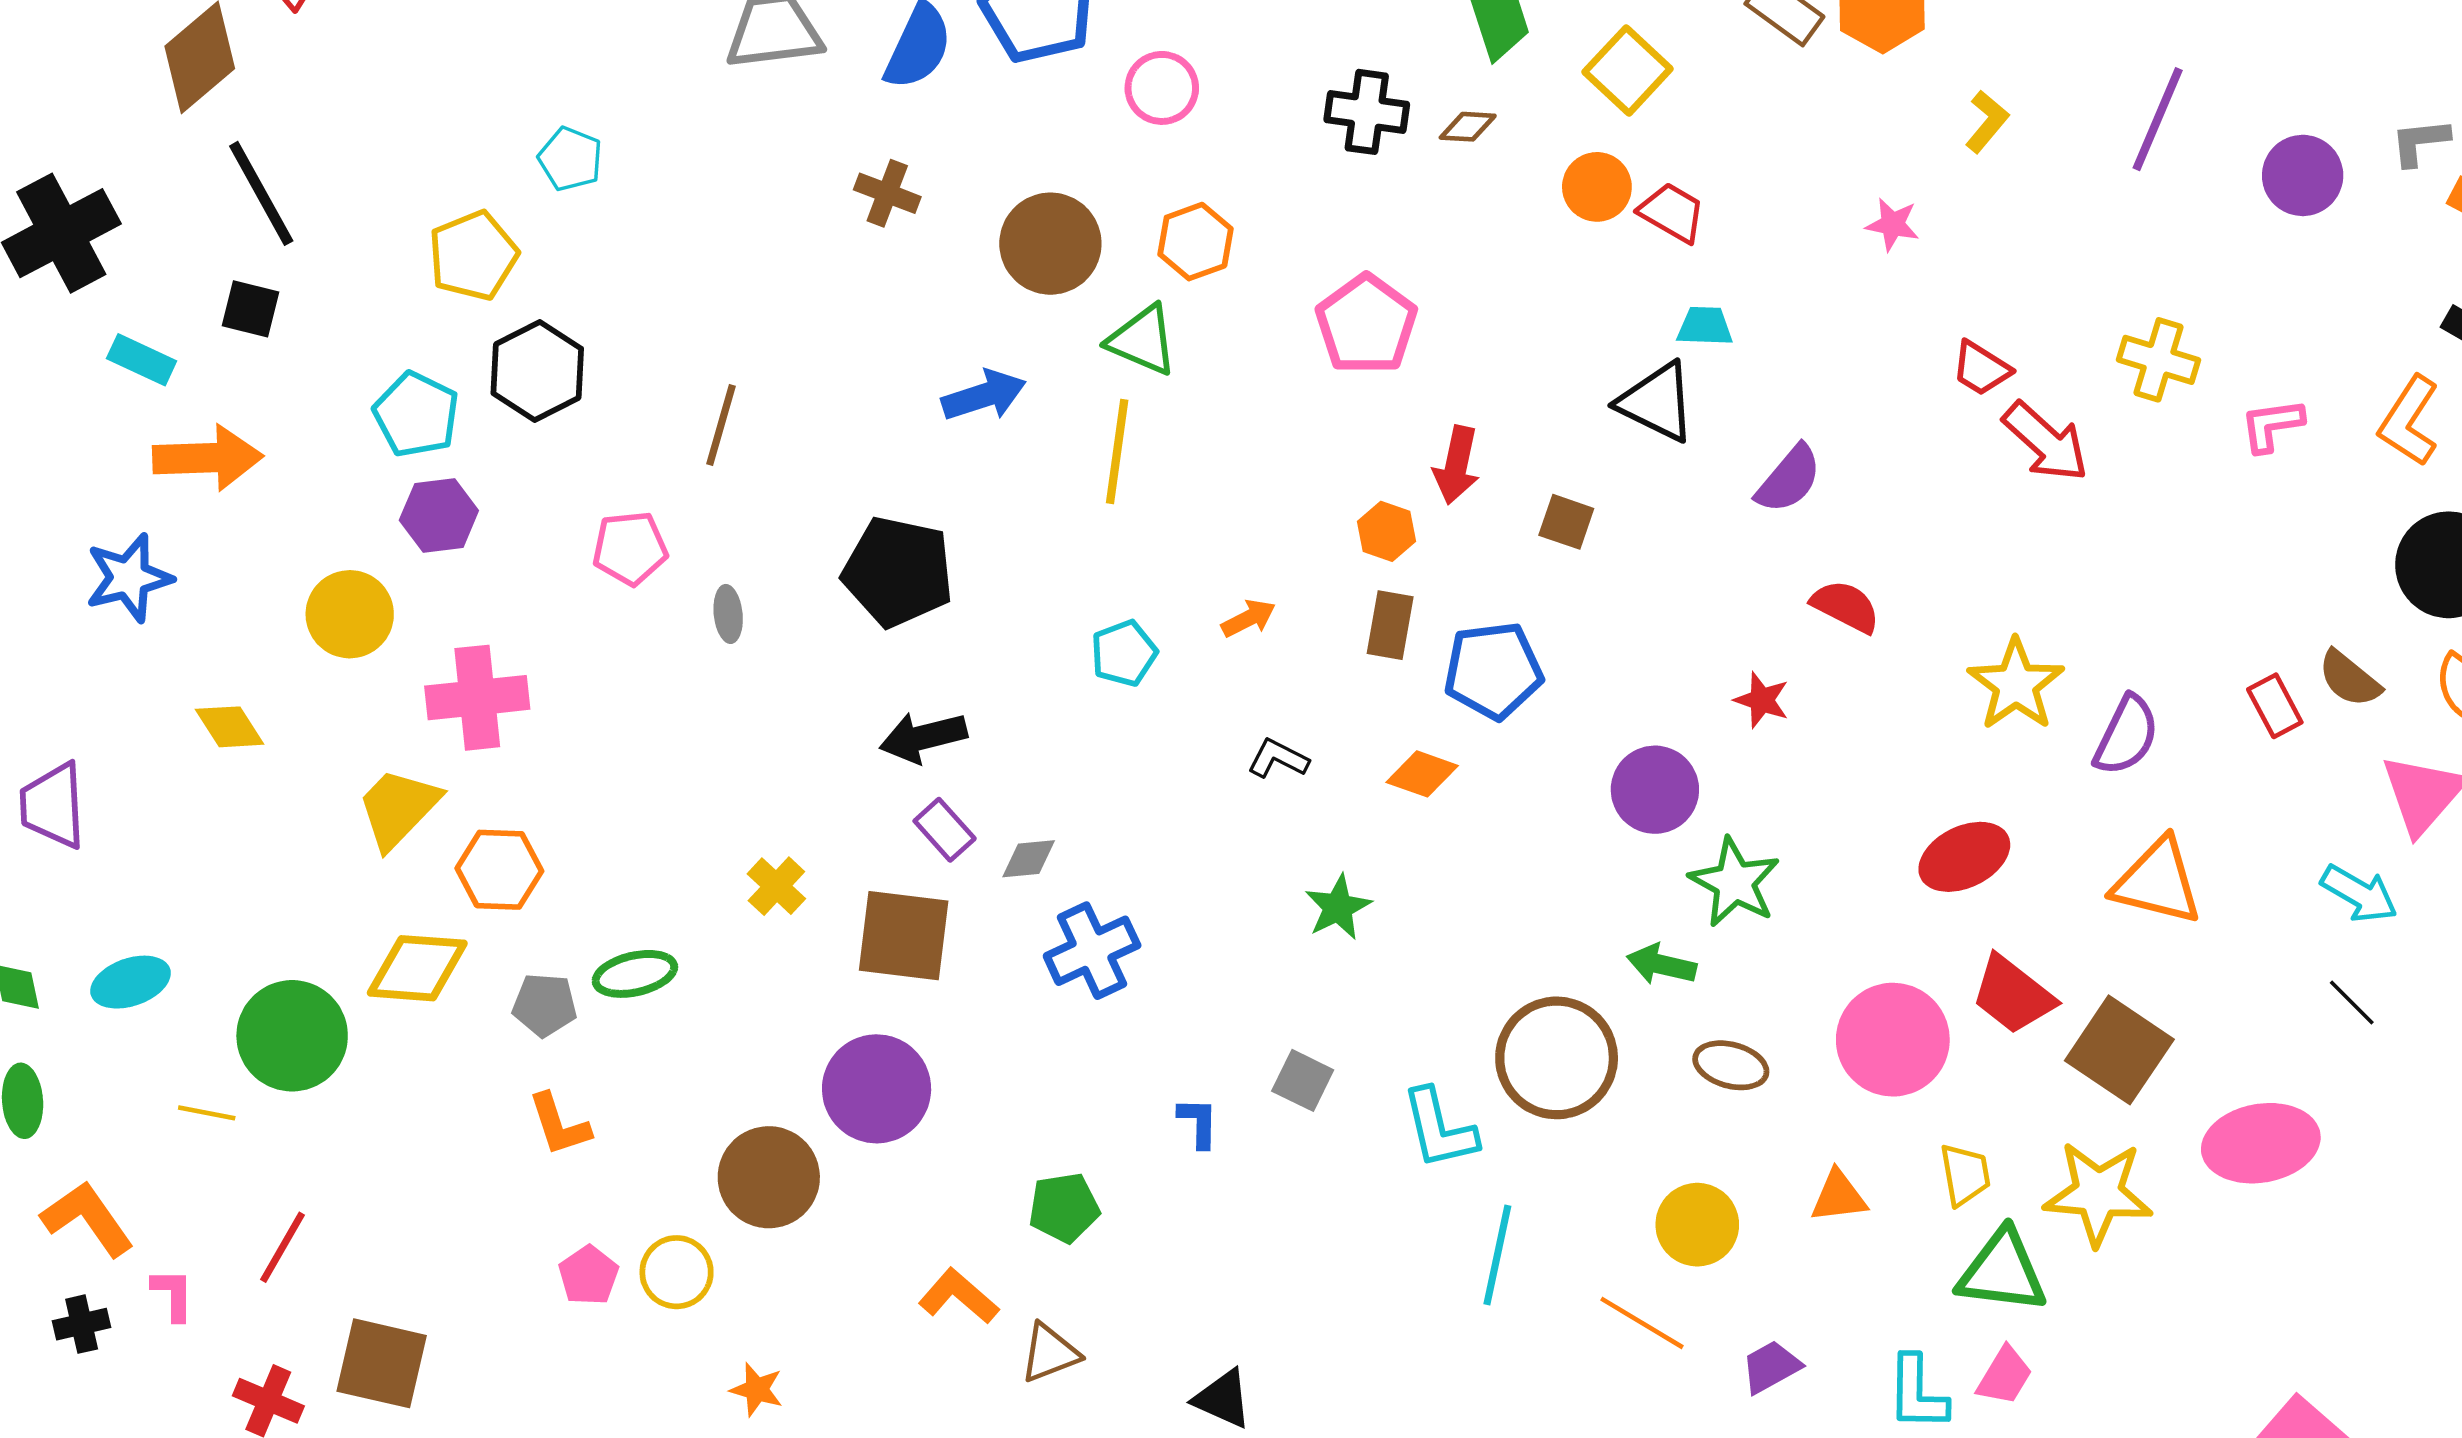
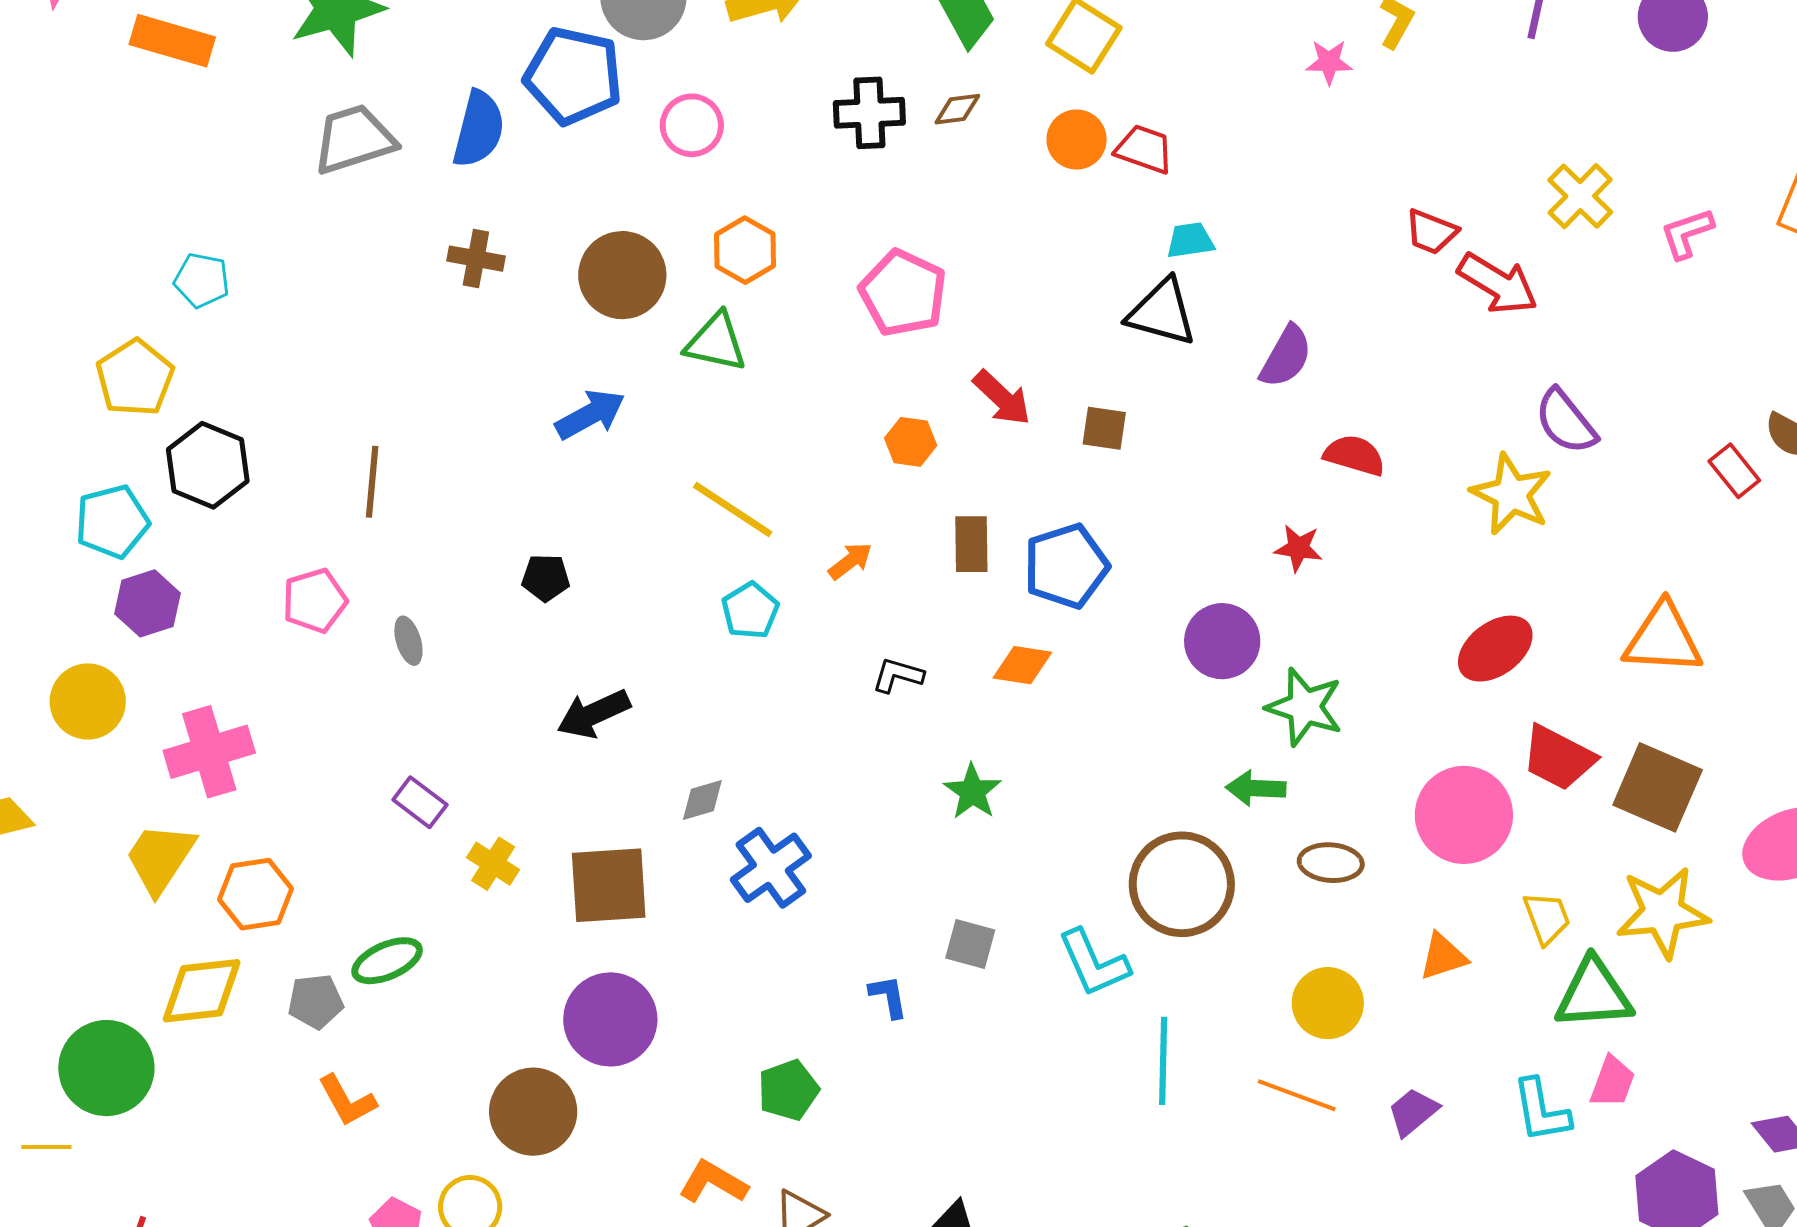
pink star: (1892, 224) -> (1329, 62), moved
yellow cross: (2158, 360) -> (1580, 196), turned 38
cyan pentagon: (416, 415) -> (112, 522), turned -30
yellow line: (1117, 452) -> (733, 509), moved, turned -54
red arrow: (1456, 465) -> (1002, 398), turned -48
orange hexagon: (1386, 531) -> (911, 442), moved
black pentagon: (898, 572) -> (546, 578), size x0.5
purple semicircle: (2126, 735) -> (1566, 422), moved, turned 126
purple rectangle: (945, 830) -> (420, 802), moved

